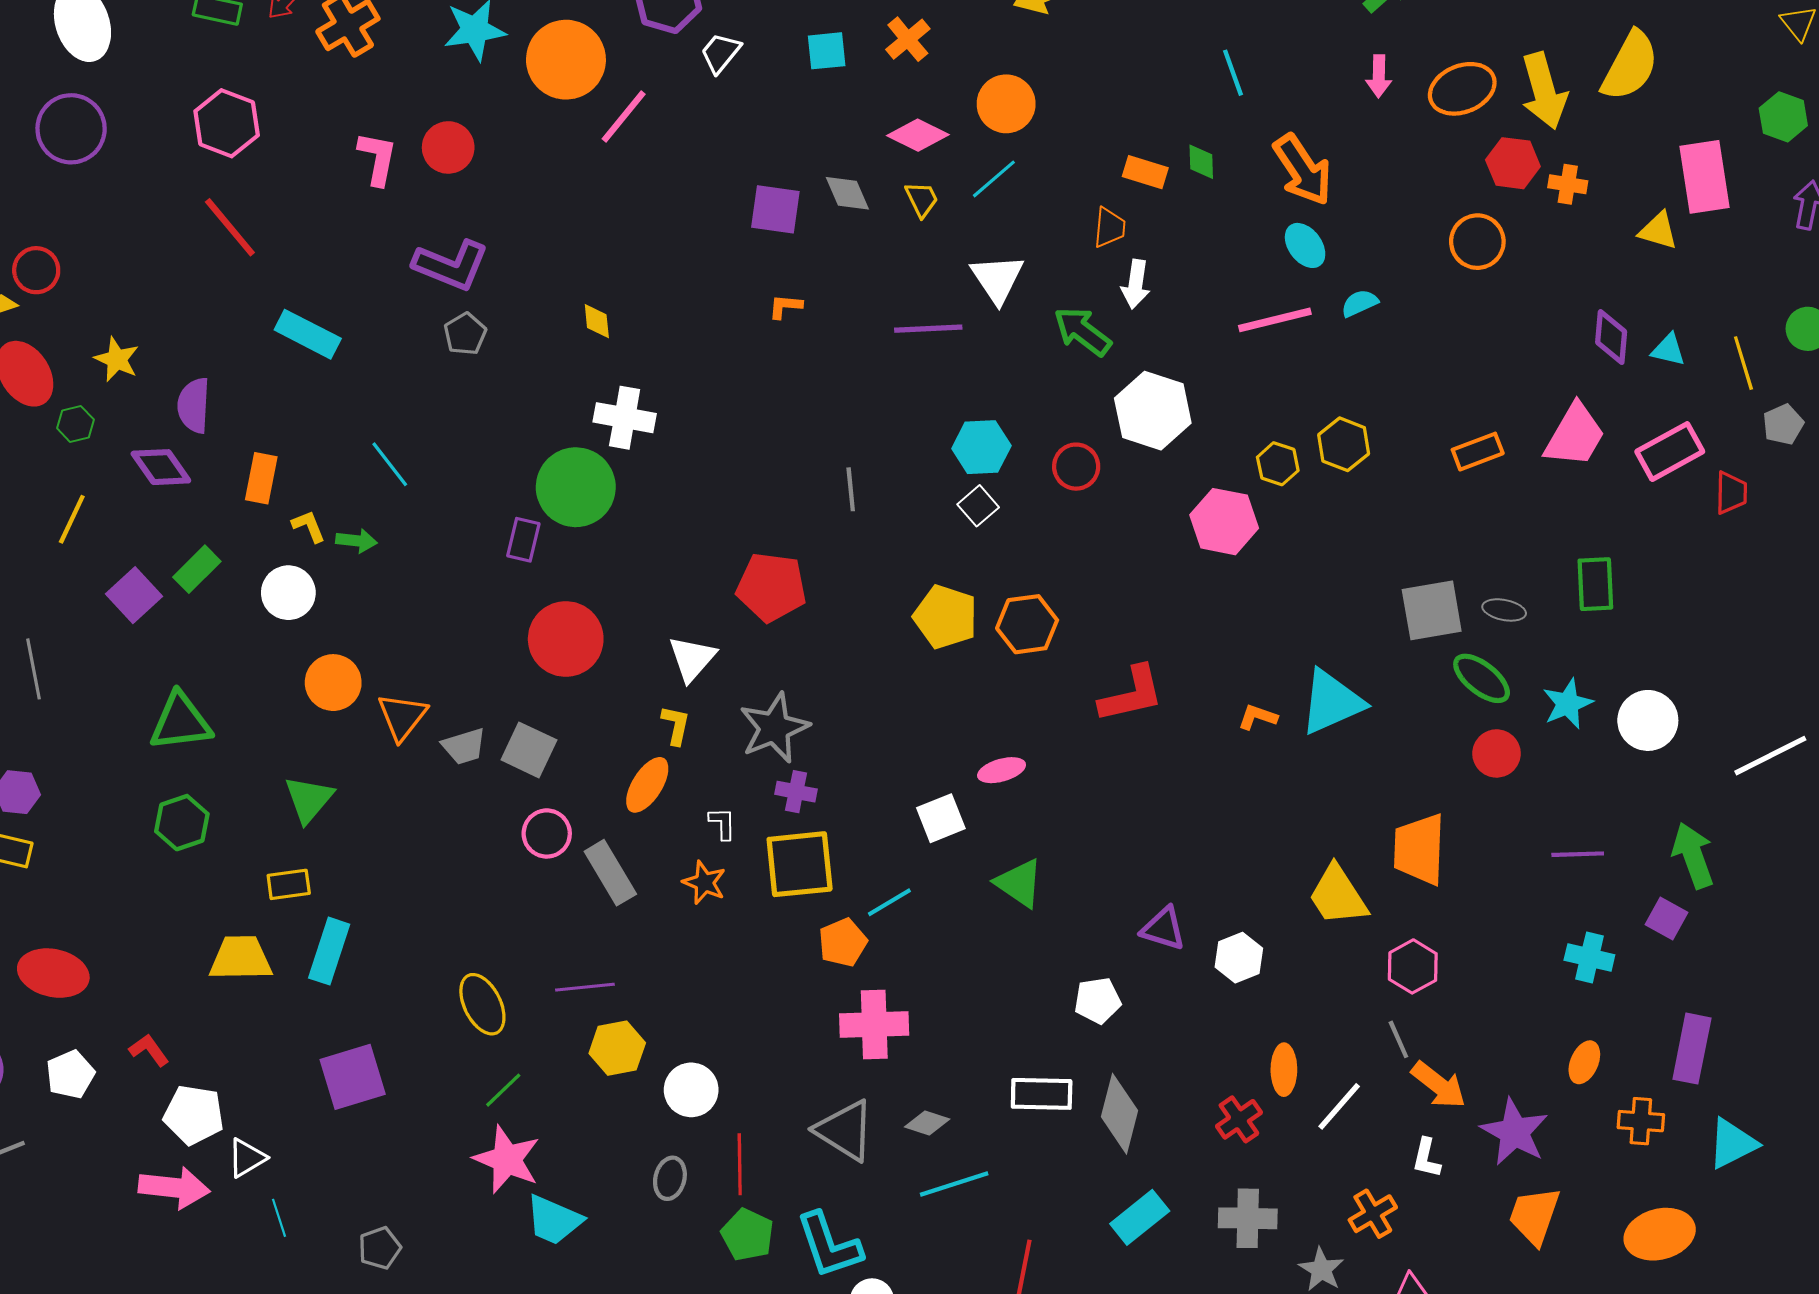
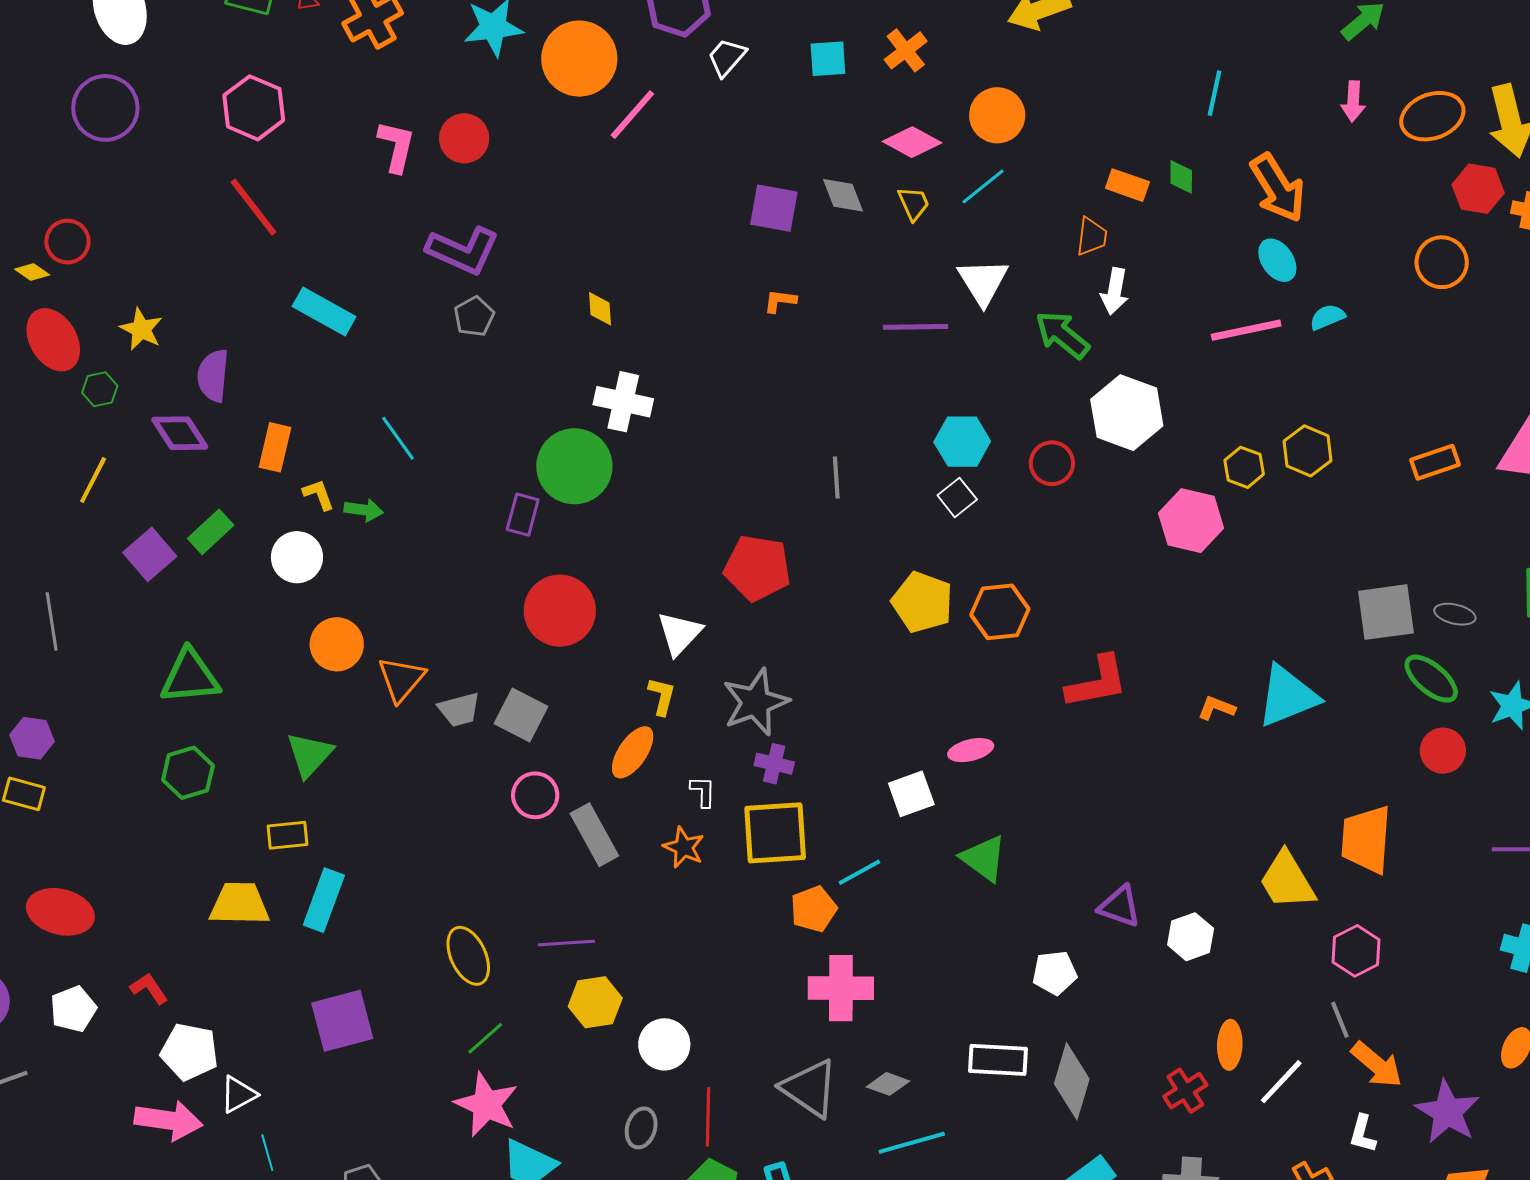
cyan line: (1233, 73) -> (1214, 93), turned 30

